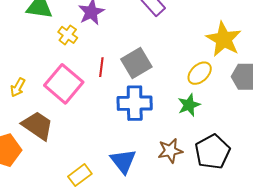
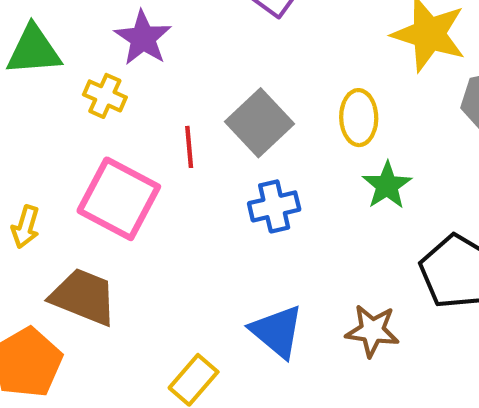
yellow ellipse: (200, 73) -> (359, 118), moved, turned -35
blue cross: (135, 103) -> (274, 206), size x0.7
brown star: (170, 151) -> (372, 331), moved, turned 30

